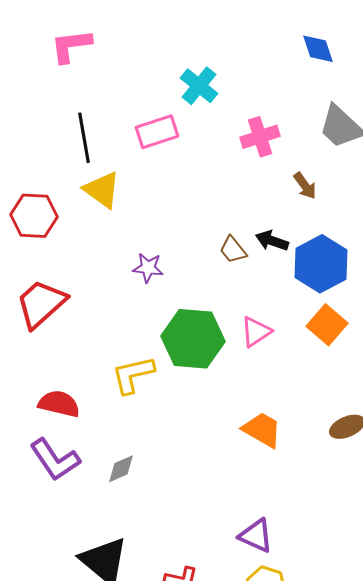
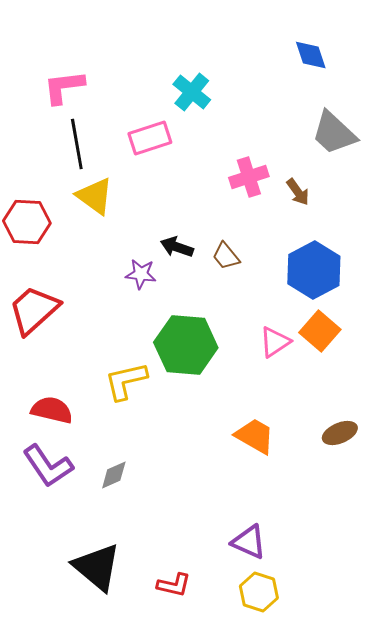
pink L-shape: (71, 46) -> (64, 87), moved
pink cross: (260, 137) -> (249, 177), moved
black arrow: (272, 241) -> (177, 247), moved
pink triangle: (256, 332) -> (275, 342), moved

